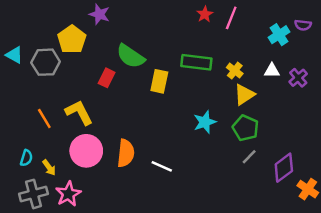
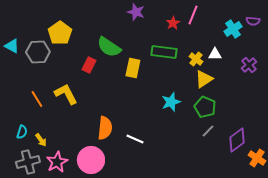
purple star: (99, 14) -> (136, 12), moved
red star: (205, 14) -> (173, 23), moved
white triangle: (272, 71) -> (215, 54), moved
pink circle: (86, 151) -> (91, 160), moved

